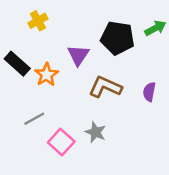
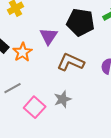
gray star: (95, 132) -> (63, 99), turned 30

